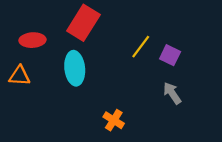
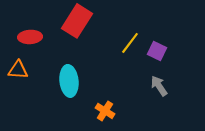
cyan ellipse: (75, 68) -> (69, 81), moved

